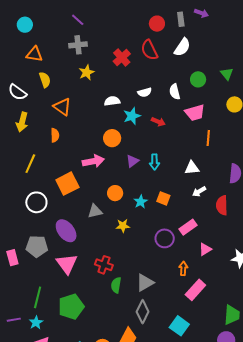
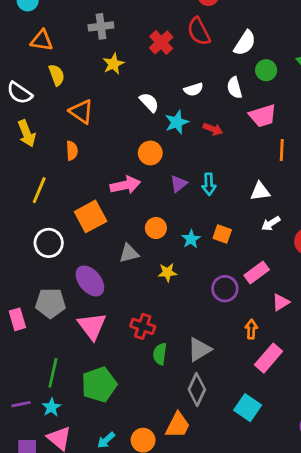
white semicircle: (182, 47) -> (245, 43), moved
white semicircle: (112, 101) -> (149, 102), turned 56
yellow arrow: (22, 122) -> (27, 133), turned -36

